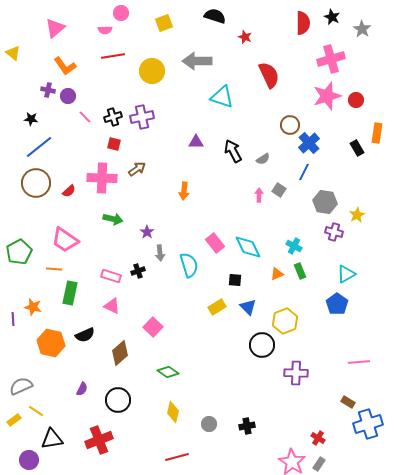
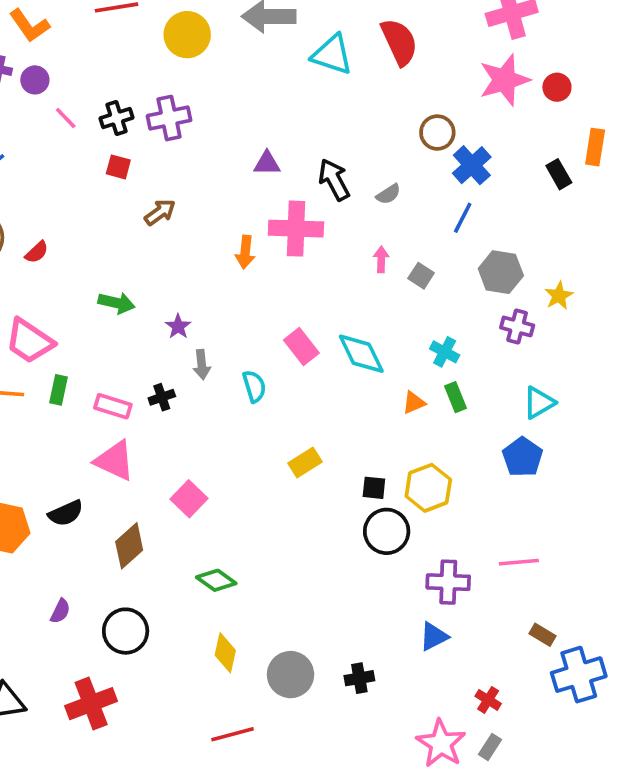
cyan triangle: (222, 97) -> (332, 55), moved
pink cross: (102, 178) -> (296, 229), moved
gray square: (279, 190) -> (421, 276), moved
cyan semicircle: (189, 265) -> (254, 386), size x0.7
black square: (235, 280) -> (374, 488), moved
green rectangle: (70, 293) -> (58, 390), moved, size x0.7
pink triangle: (112, 306) -> (115, 461), size x1.4
blue triangle: (248, 307) -> (434, 636), moved, turned 48
pink line: (359, 362) -> (519, 562), moved
gray circle: (209, 424) -> (291, 675), size x1.6

